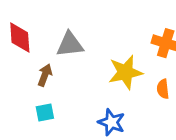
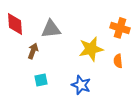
cyan square: (45, 113) -> (41, 80), moved

